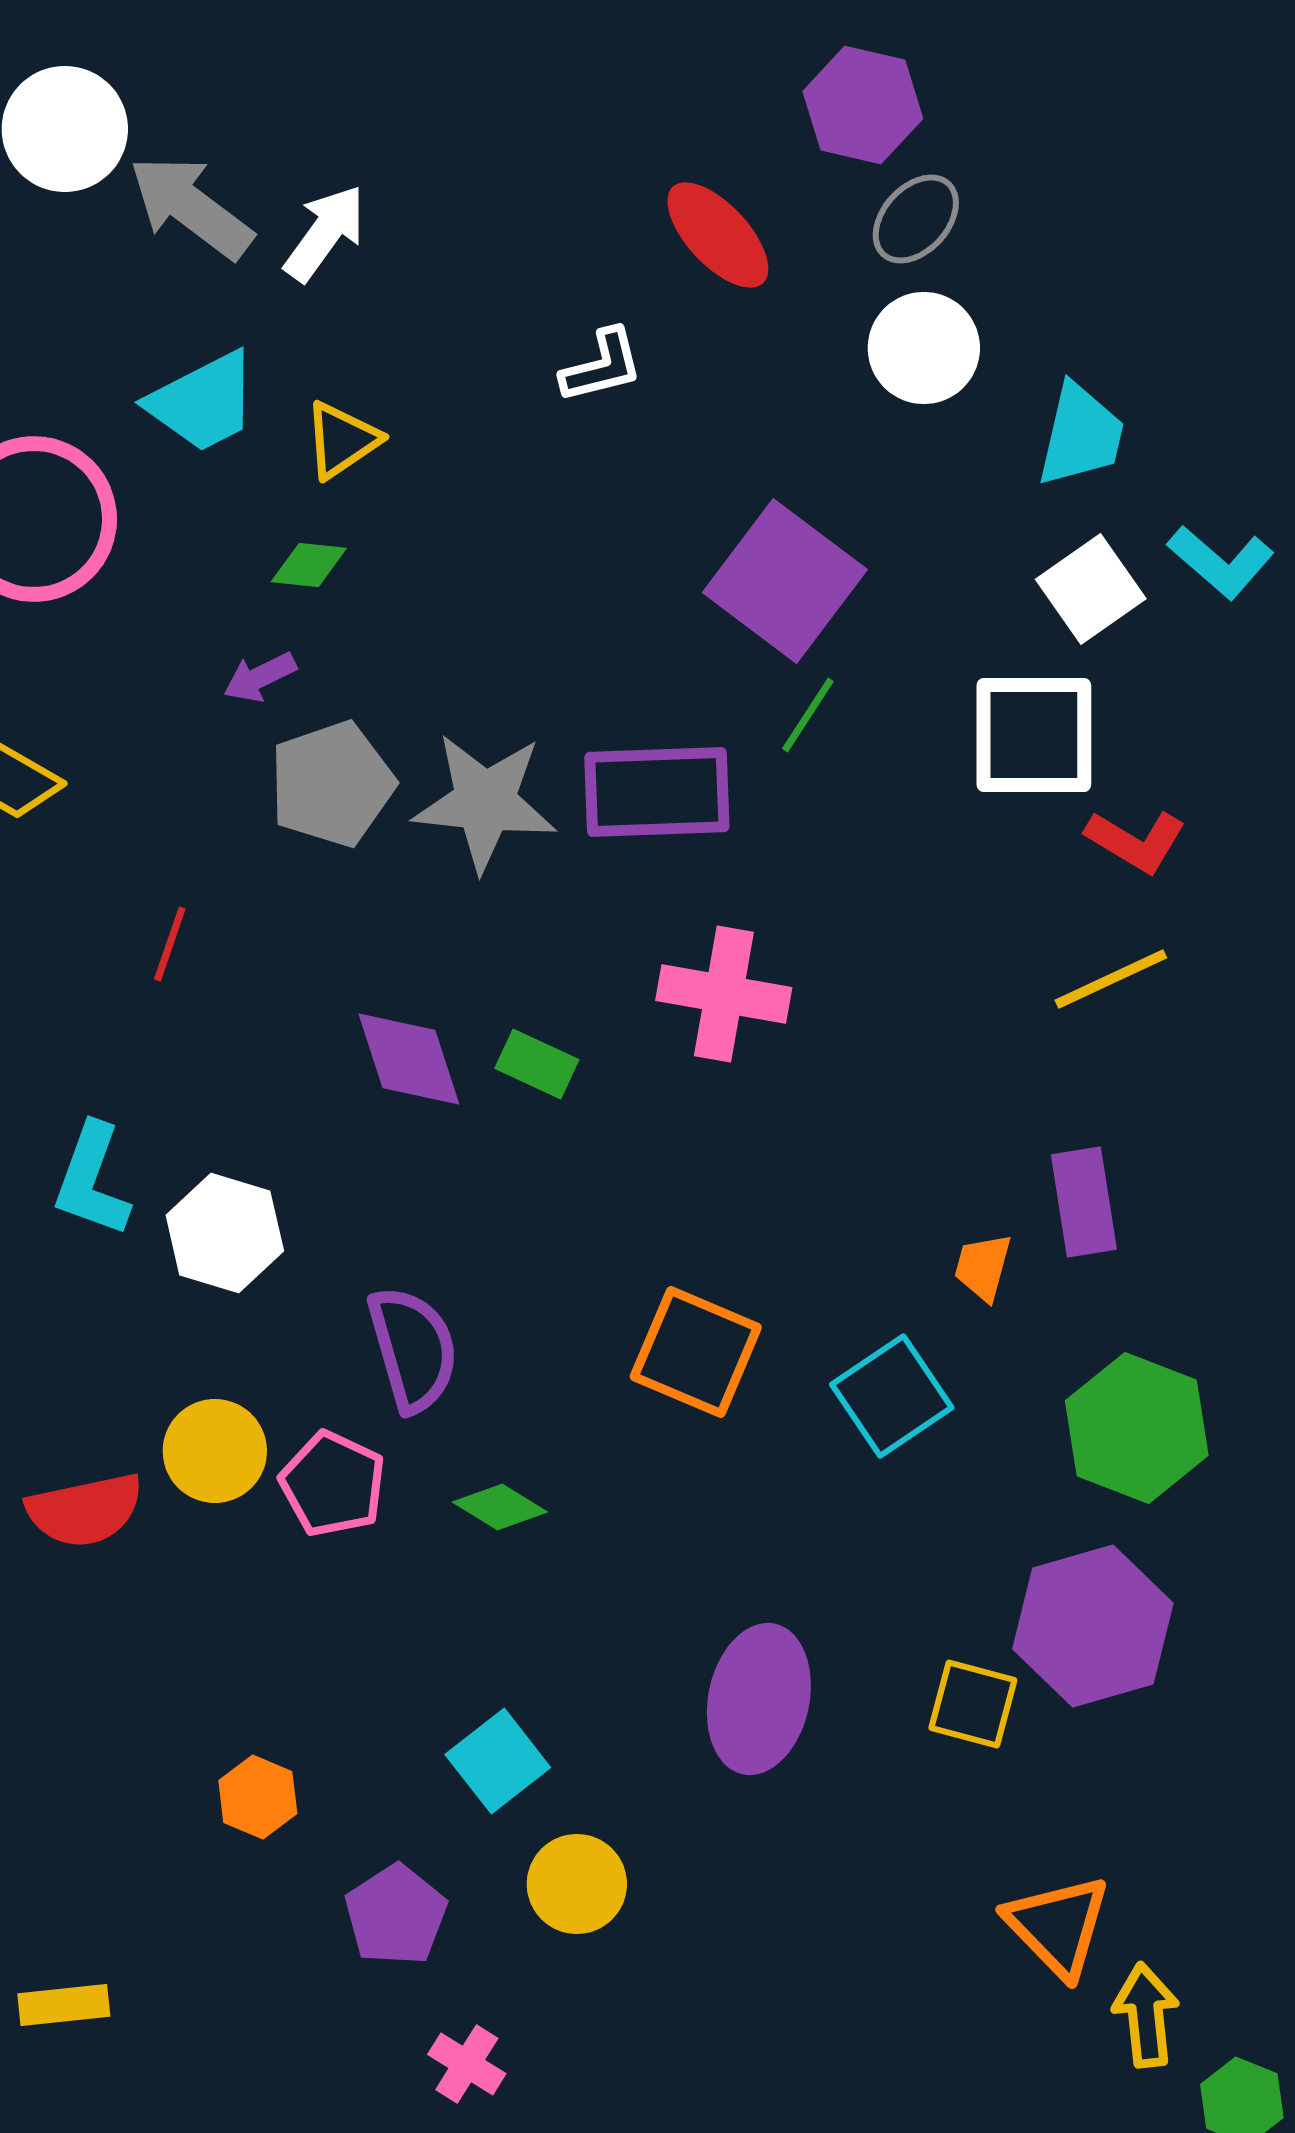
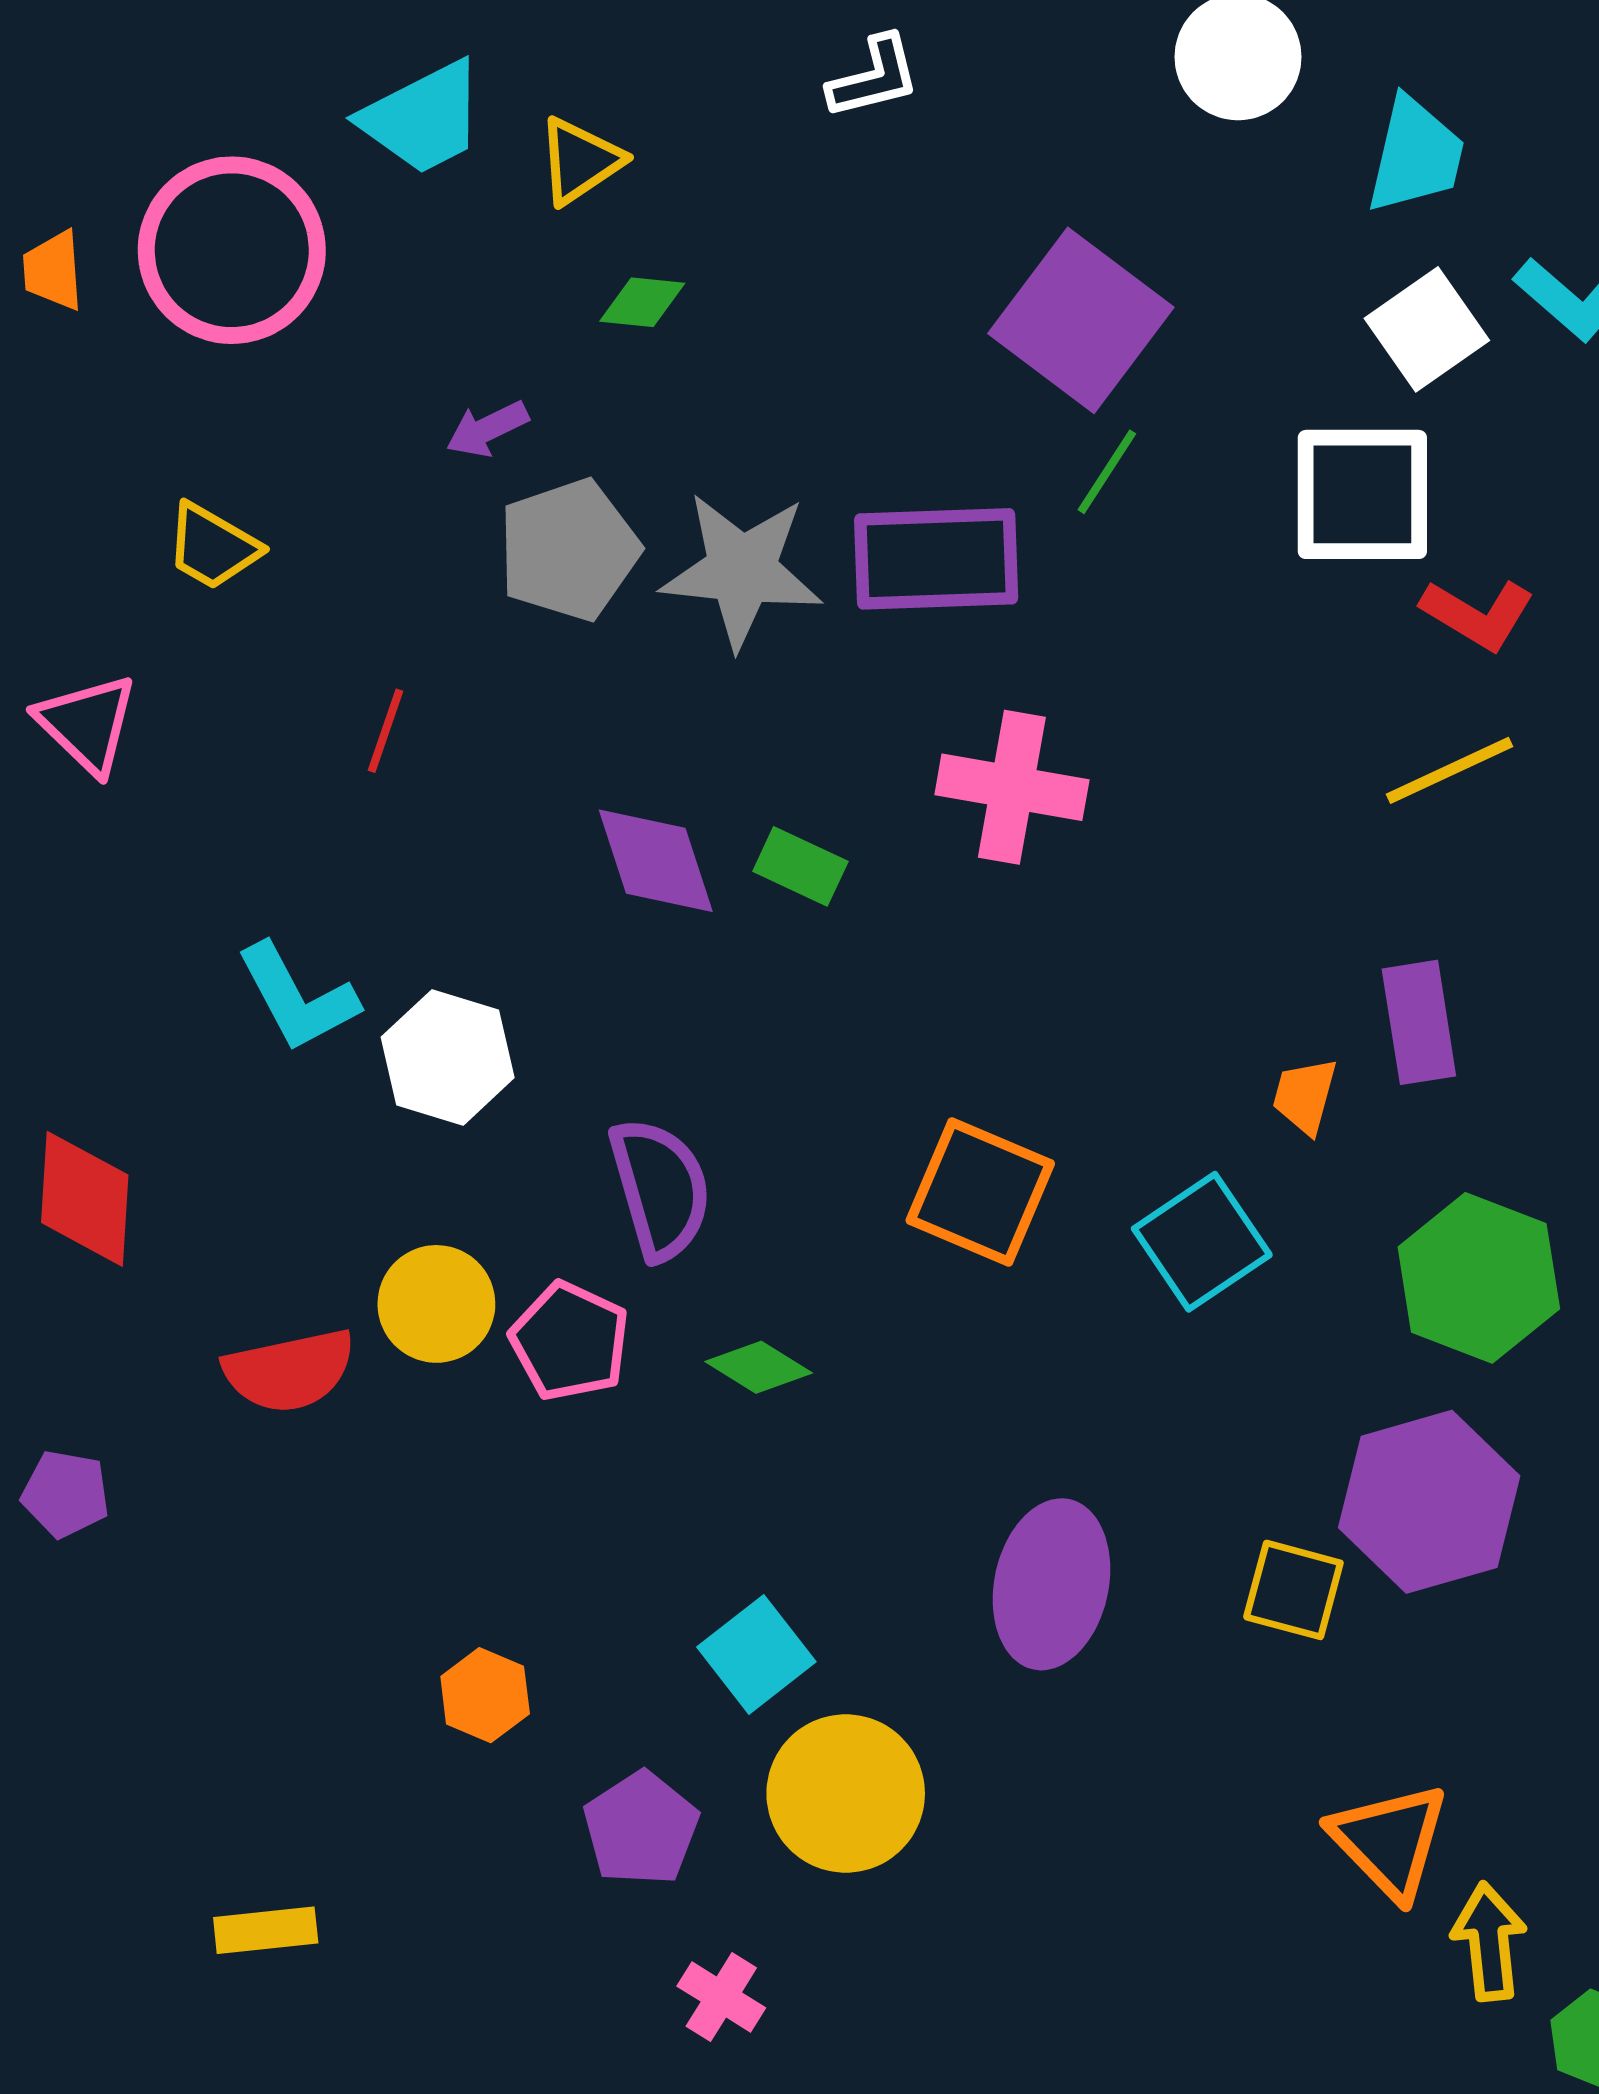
green diamond: (309, 565) -> (642, 302), moved
cyan L-shape: (92, 1180) -> (297, 998), turned -48
yellow circle: (577, 1884) -> (846, 1793), size x1.4

